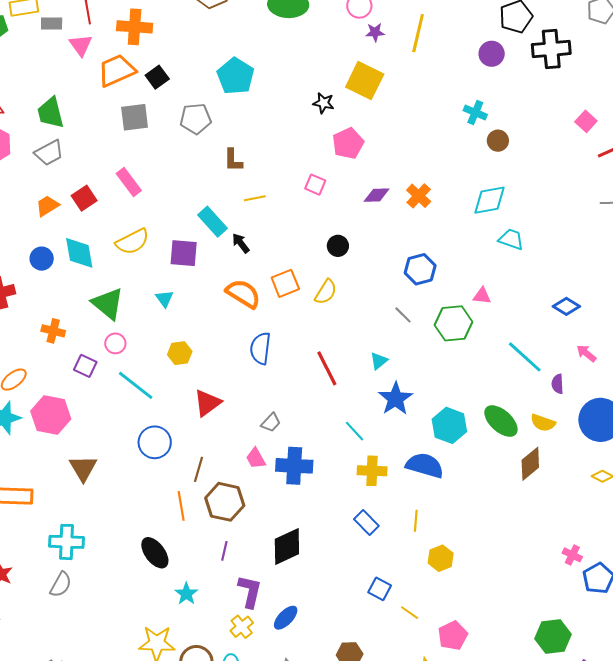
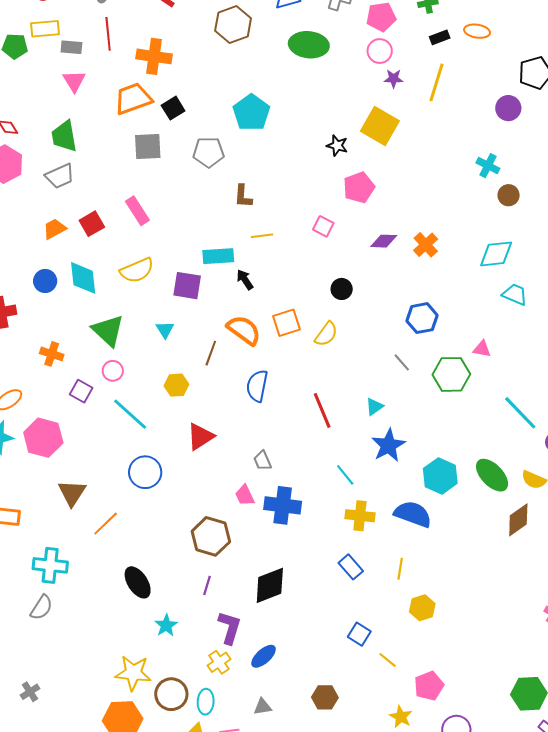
pink triangle: (81, 45) -> (74, 81), moved
cyan rectangle: (213, 222) -> (218, 256), turned -56
gray trapezoid: (271, 423) -> (262, 461), turned 110
brown line: (198, 469) -> (211, 353), moved
orange line: (181, 506) -> (106, 524), moved, turned 52

